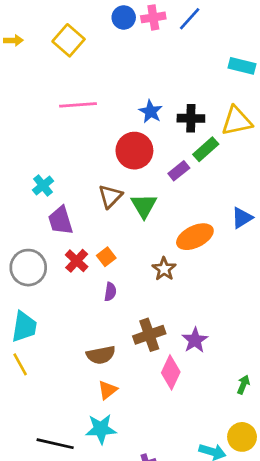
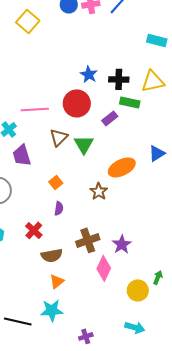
pink line: (78, 105) -> (35, 109), moved
green rectangle: (206, 149) -> (130, 102), turned 54
red cross: (77, 261) -> (34, 230), moved
yellow circle: (242, 437) -> (138, 290), moved

